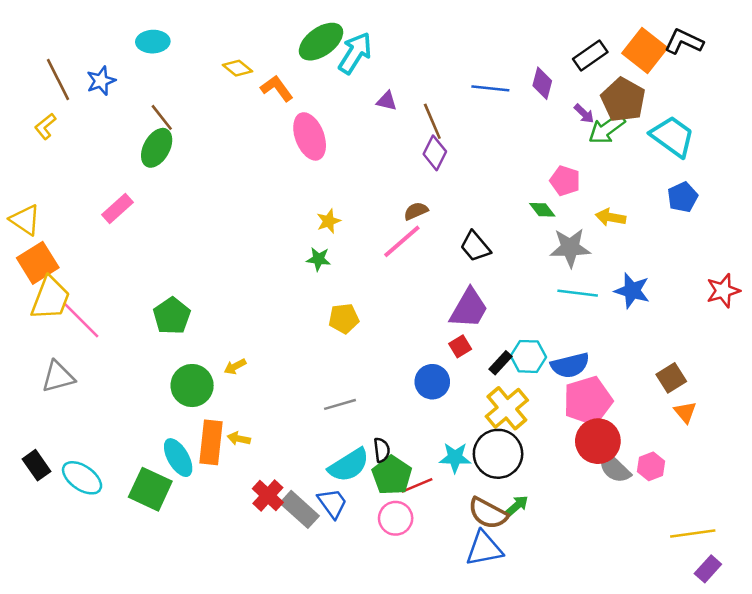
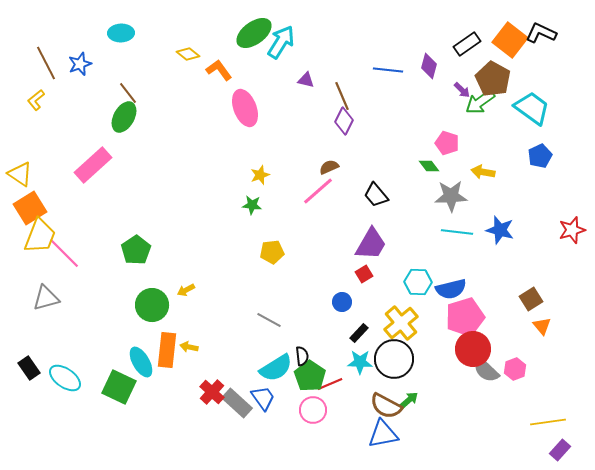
pink rectangle: (117, 208) -> (93, 165), size x1.5
black rectangle: (501, 363) -> (359, 333), moved
blue circle: (432, 382) -> (342, 302), size x0.7
gray line: (340, 404) -> (269, 320), turned 45

